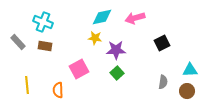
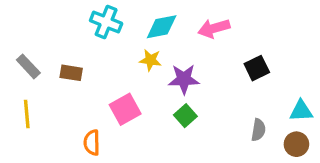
cyan cross: (43, 22) -> (106, 22), moved
yellow line: (27, 85) -> (27, 114), moved

